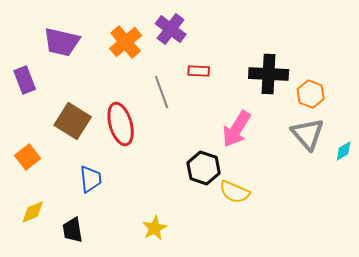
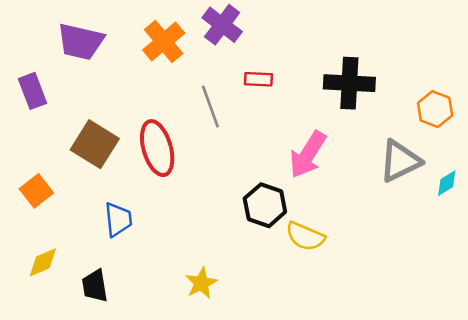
orange hexagon: (311, 94) -> (435, 109), moved
gray triangle: (308, 134) -> (400, 161), turned 45

